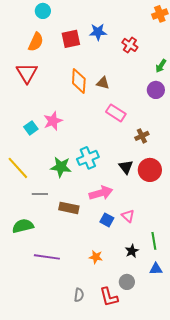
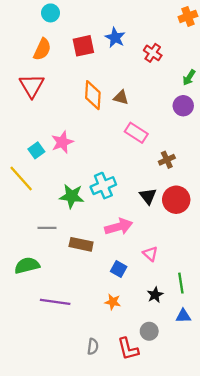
blue star: (98, 32) -> (115, 38), turned 30
yellow line: (18, 168) -> (21, 179), moved
blue square: (107, 220) -> (119, 269), moved

